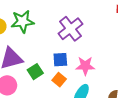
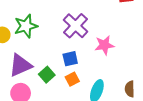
pink star: (85, 66) -> (104, 45), moved
orange square: (59, 80) -> (72, 79), turned 32

